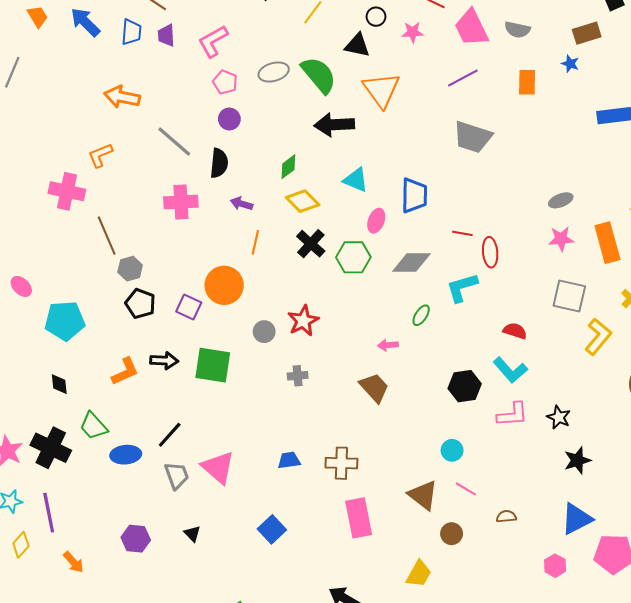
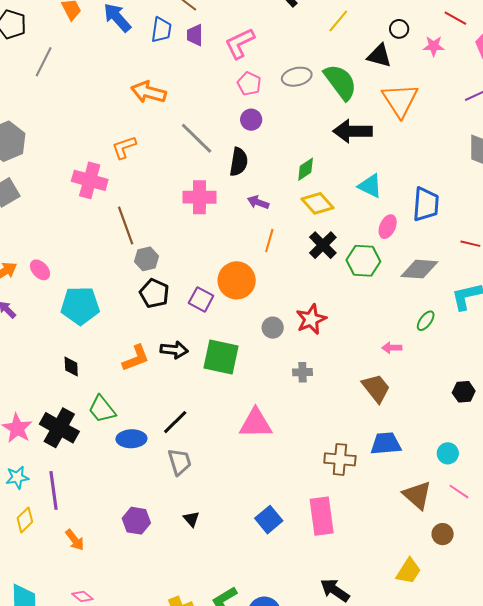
black hexagon: (465, 386) -> (464, 392), size x0.7
blue trapezoid: (289, 460) -> (386, 444), moved, size x1.4
pink triangle: (218, 467) -> (256, 423), moved, turned -45
pink rectangle: (359, 518) -> (322, 516), moved

